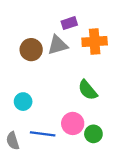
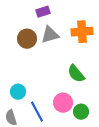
purple rectangle: (69, 23) -> (43, 12), moved
cyan circle: (23, 102) -> (18, 92), moved
blue line: (43, 134) -> (37, 112), turned 55

